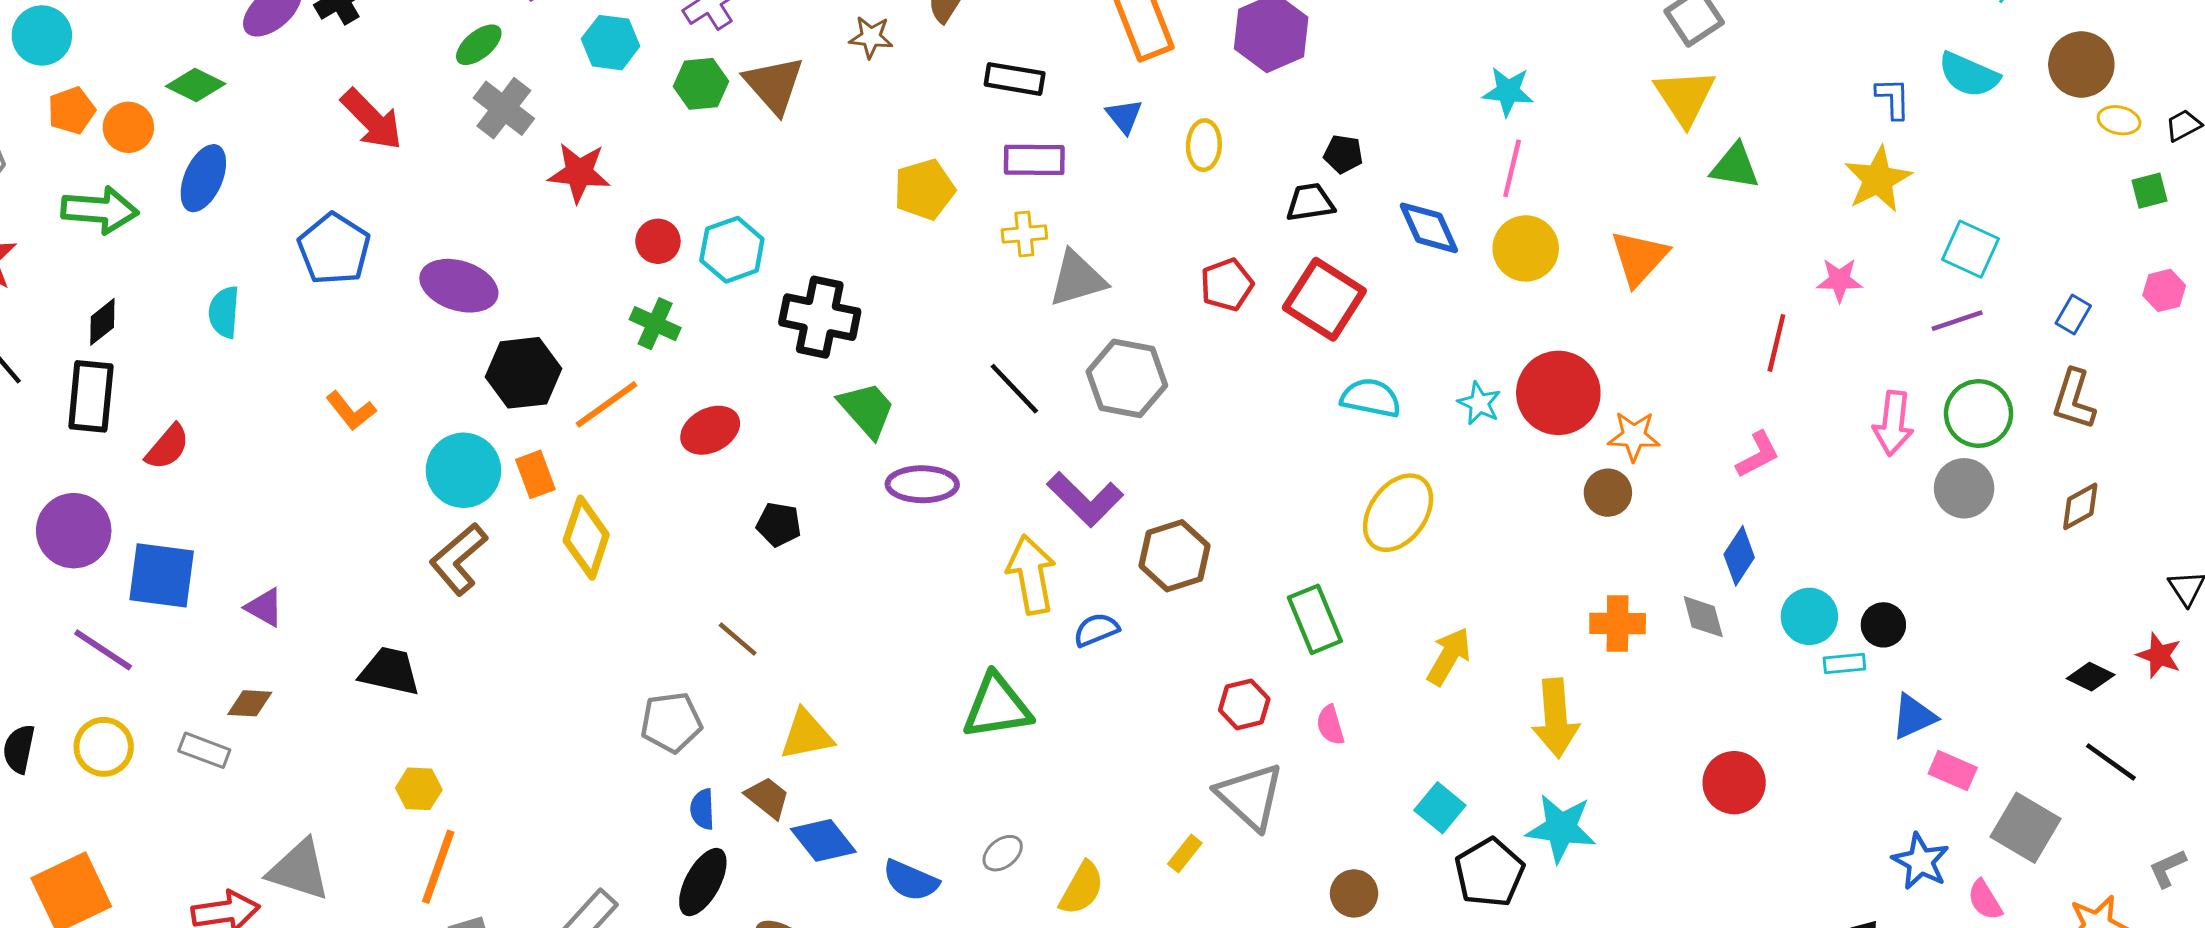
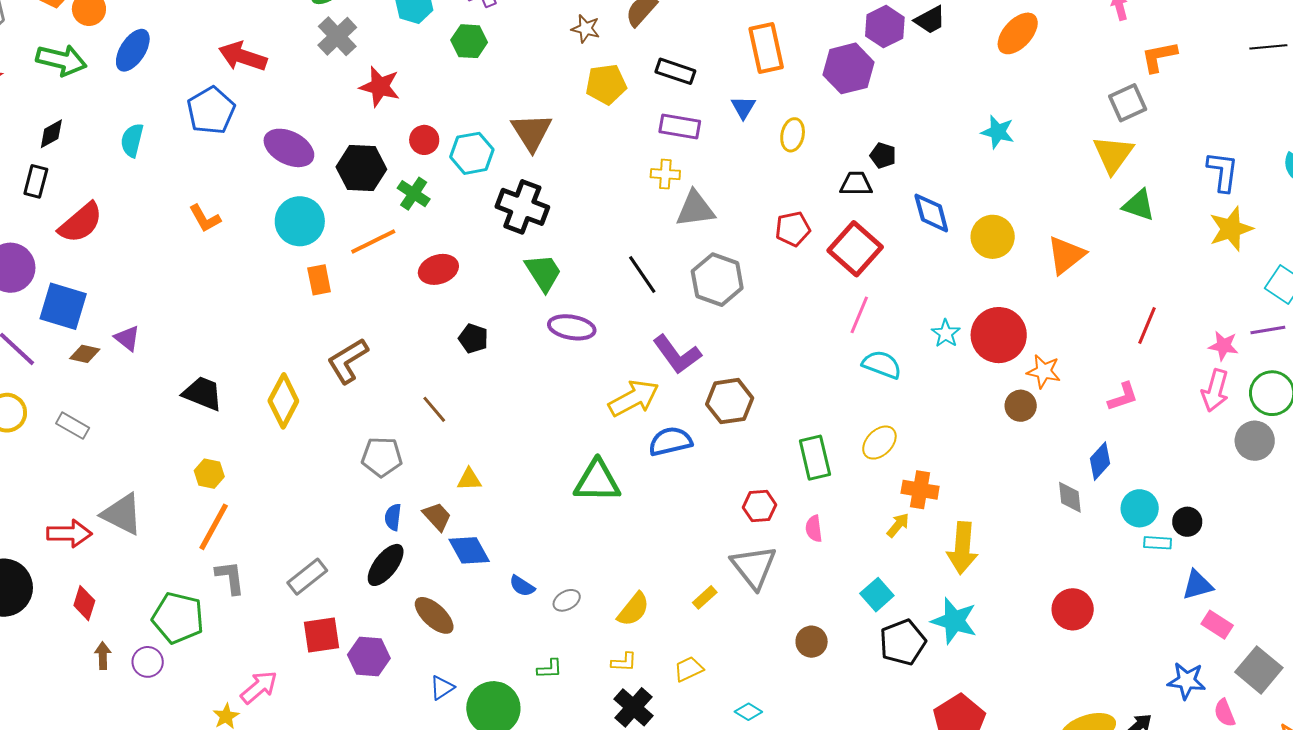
brown triangle: (774, 85) -> (532, 132), moved
blue L-shape: (1893, 98) -> (1223, 172), moved, size x1.4
red arrow: (372, 120) -> (243, 56), moved, turned 144
pink line: (1512, 168) -> (859, 315), moved
yellow pentagon: (924, 189) -> (606, 84), moved
pink star: (1840, 280) -> (1223, 346), moved
black hexagon: (523, 373) -> (361, 168), moved
black rectangle: (91, 396) -> (36, 181), size x0.7
cyan semicircle: (1371, 398) -> (882, 365), moved
red semicircle: (167, 447) -> (81, 223), size x1.4
cyan circle: (463, 470) -> (300, 221), moved
yellow ellipse: (1398, 513) -> (879, 443), moved, size x0.7
yellow diamond: (586, 538) -> (283, 401), moved
brown L-shape: (458, 559) -> (348, 361), moved
yellow arrow: (1031, 575) -> (634, 398), turned 63
orange cross: (1618, 623) -> (920, 490), moved
blue semicircle: (1096, 630) -> (670, 441), size x1.4
yellow arrow: (1449, 656) -> (898, 525), moved, size x0.7
brown diamond: (250, 703) -> (85, 354), moved
yellow triangle: (806, 735) -> (469, 479), size x0.7
gray ellipse: (1003, 853) -> (567, 600), moved
blue star: (1921, 861) -> (1187, 681), turned -30
blue semicircle: (911, 880) -> (522, 586), size x0.7

